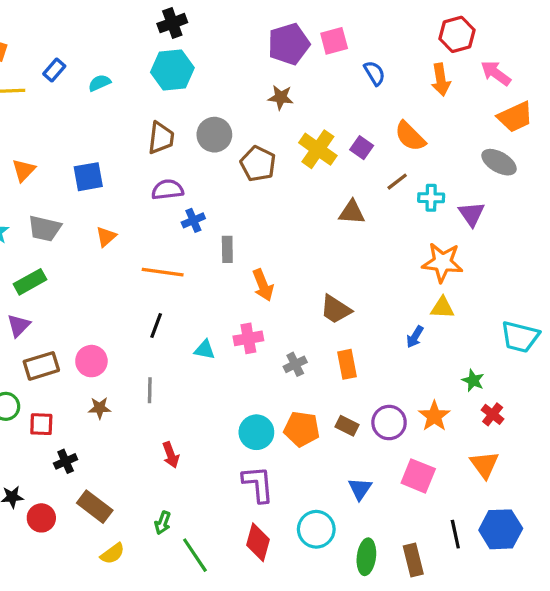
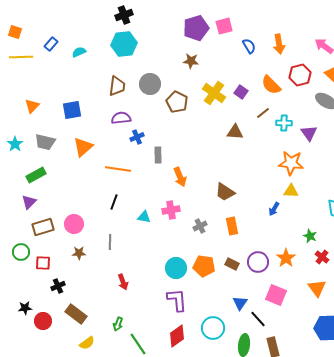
red hexagon: (457, 34) -> (300, 75), moved
orange arrow: (441, 80) -> (279, 44), moved
orange triangle: (106, 237) -> (83, 147), size x1.5
black line: (455, 534) -> (258, 319), moved, turned -30
red diamond: (258, 542) -> (177, 336), turned 40

